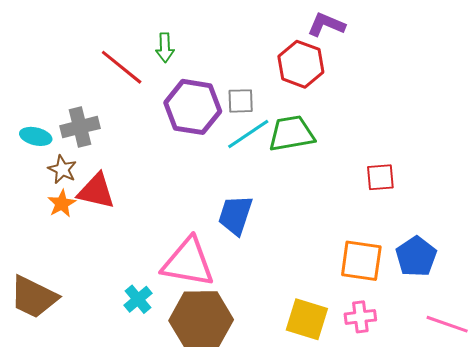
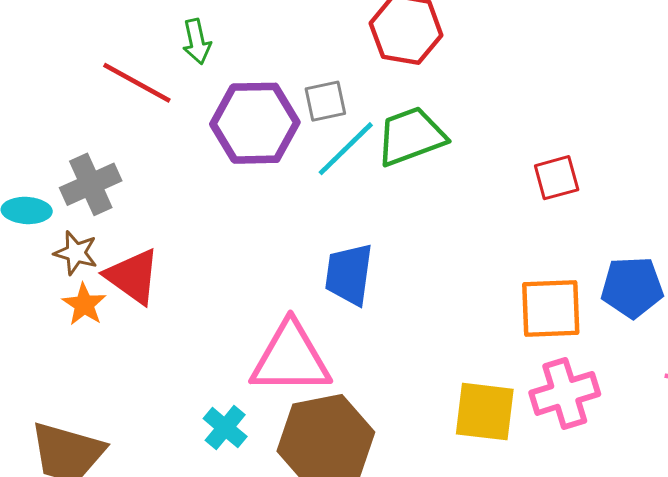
red triangle: (96, 191) -> (133, 276), turned 33
blue pentagon: (416, 257) -> (632, 287), turned -30
pink cross: (360, 317) -> (565, 393), size x1.4

